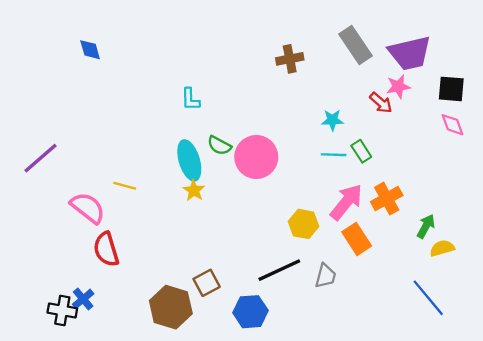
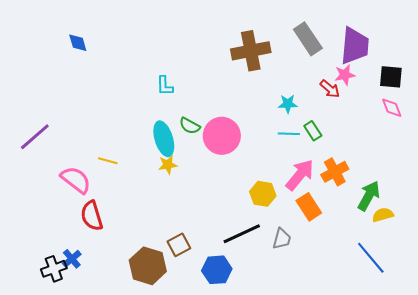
purple trapezoid: (410, 53) -> (355, 46), turned -72
brown cross: (290, 59) -> (251, 51), size x1.6
yellow star: (194, 190) -> (168, 165), turned 30
green arrow: (426, 226) -> (369, 196), size x1.4
black cross: (62, 311) -> (54, 269), turned -30

